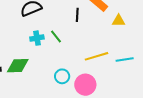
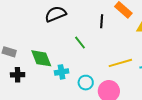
cyan cross: (37, 38) -> (62, 72), moved
green diamond: (18, 66) -> (41, 58), moved, turned 70

